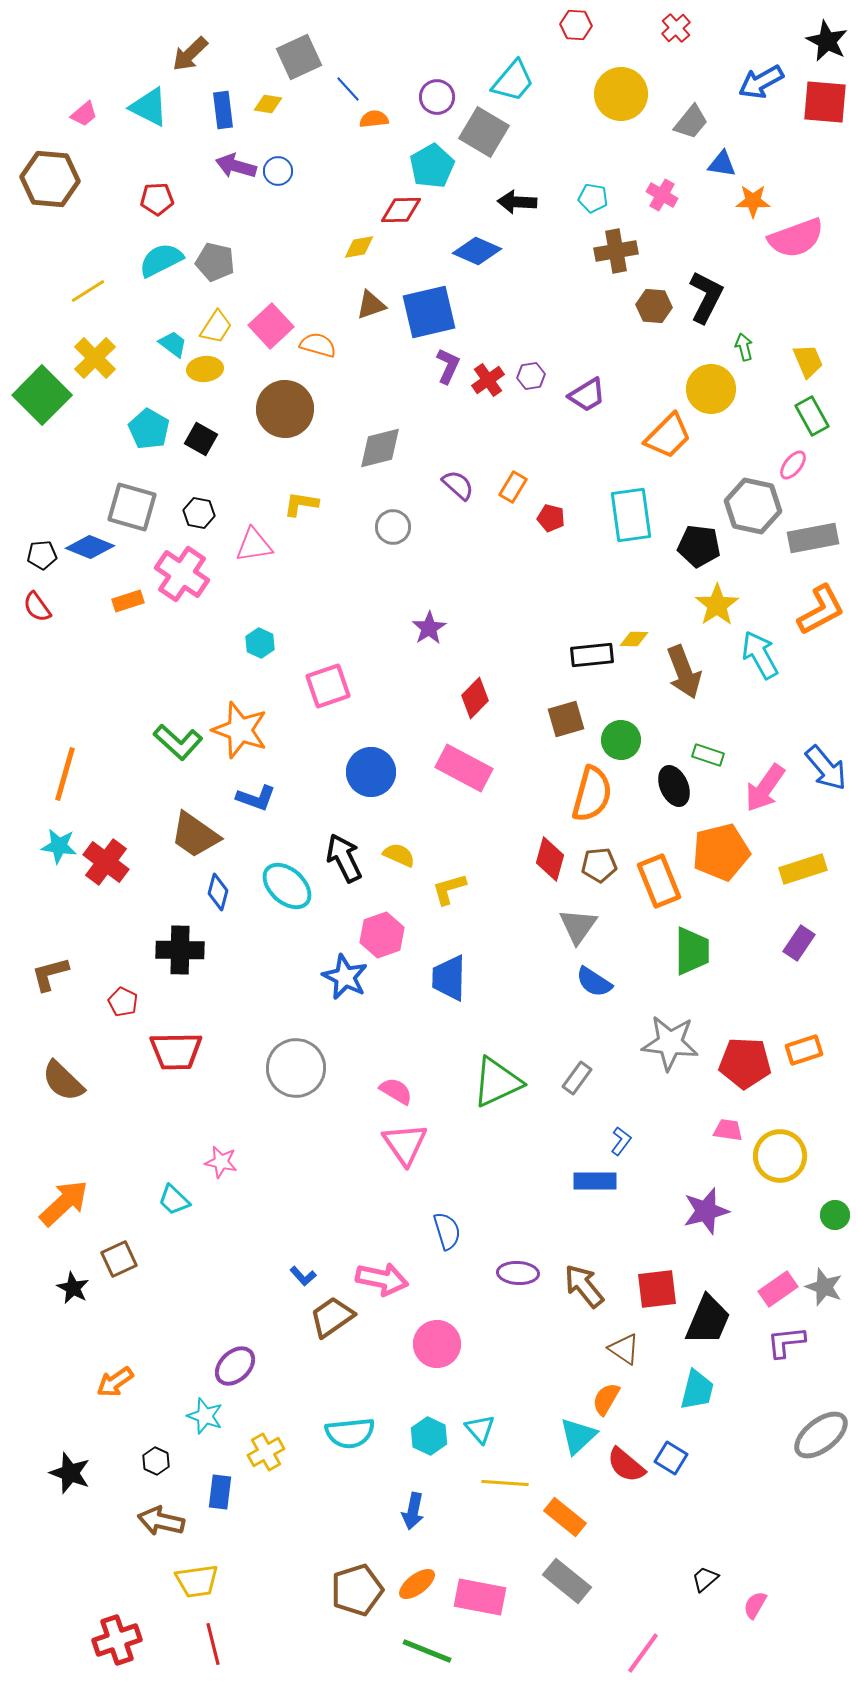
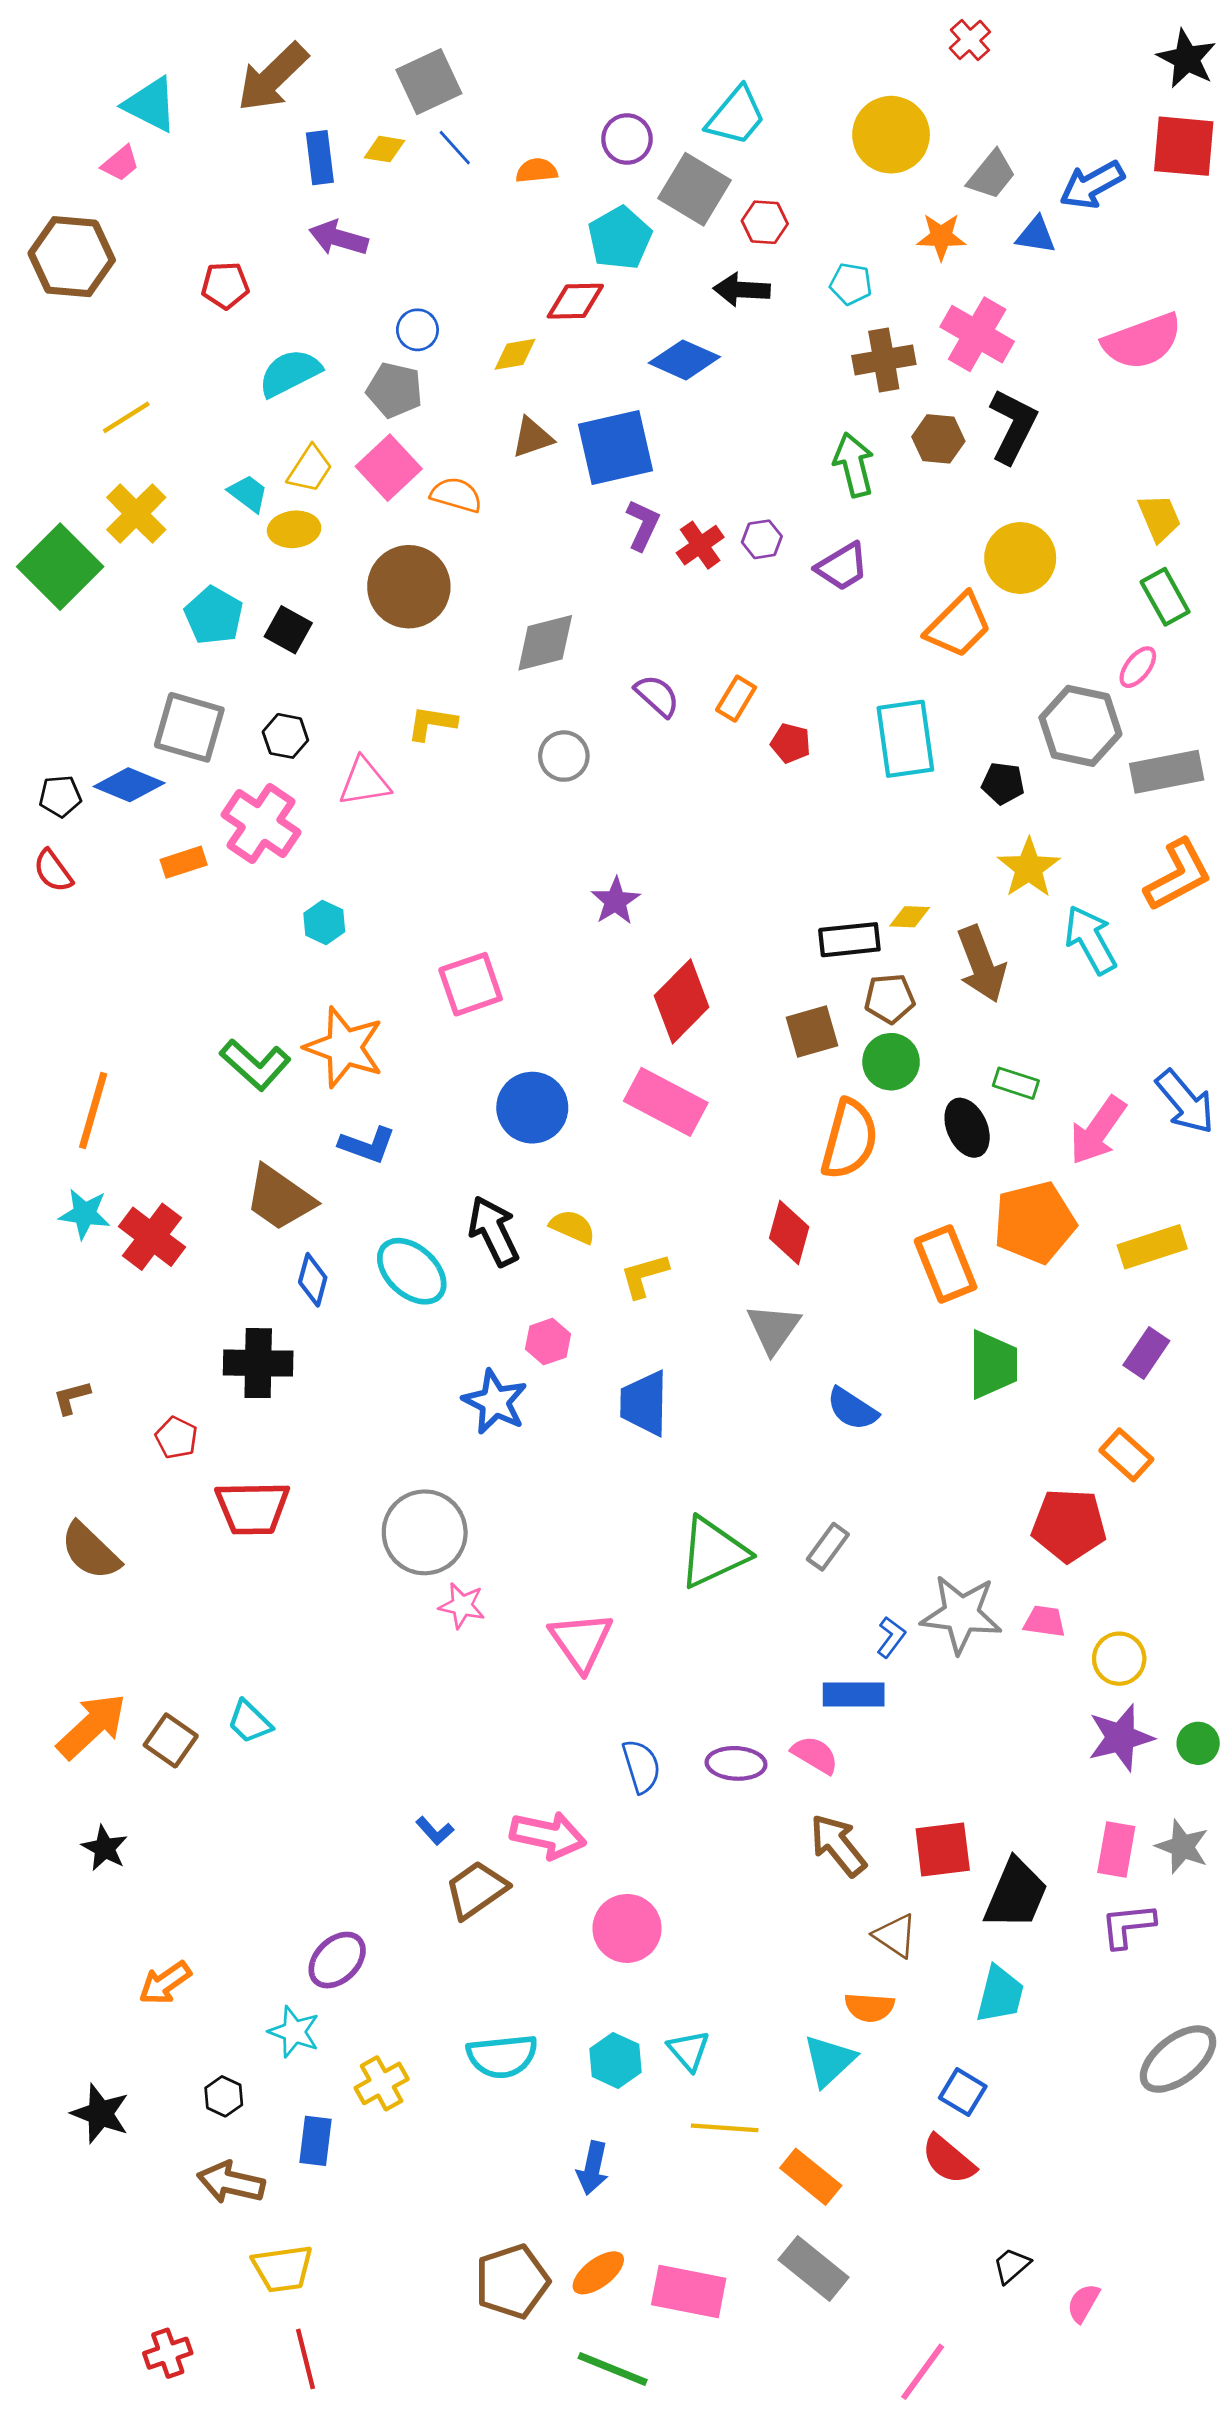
red hexagon: (576, 25) -> (765, 222), moved
brown arrow: (190, 54) -> (273, 77), size x1.4
blue arrow: (761, 82) -> (1092, 185), moved
blue line: (348, 89) -> (455, 148), moved
cyan triangle: (149, 107) -> (151, 105), moved
blue circle: (278, 171) -> (417, 330), moved
pink cross: (662, 195) -> (977, 334), moved, size x1.6
orange star: (753, 201) -> (941, 237), moved
cyan semicircle: (161, 260) -> (290, 373), moved
gray pentagon: (215, 262) -> (395, 390), moved
green arrow: (744, 347) -> (854, 465), moved, size x1.6
black pentagon: (699, 546) -> (1003, 783), size x0.7
cyan hexagon: (260, 643) -> (324, 922), moved
red diamond: (475, 698) -> (682, 1001), size x1.4
brown pentagon: (599, 865) -> (890, 999), moved
gray triangle: (578, 926) -> (773, 1329), moved
pink hexagon: (382, 935) -> (548, 1342), size x0.7
brown L-shape: (50, 974) -> (72, 1397), size x0.7
gray star: (670, 1043) -> (961, 1614), moved
orange rectangle: (804, 1050) -> (1126, 1455), moved, turned 60
pink semicircle: (396, 1091) -> (815, 1755), moved
yellow circle: (780, 1156) -> (1119, 1659), size x0.7
pink star: (221, 1162) -> (462, 1606), moved
purple star: (706, 1211) -> (1121, 1738), moved
brown square: (119, 1259) -> (171, 1740), moved, turned -30
purple ellipse: (518, 1273) -> (736, 1763), moved
pink rectangle: (778, 1289) -> (1116, 1850), turned -45
orange semicircle: (606, 1399) -> (869, 2007), turned -116
red semicircle: (626, 1465) -> (948, 2159), moved
red cross: (117, 1640) -> (168, 2353), size x0.7

